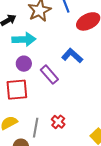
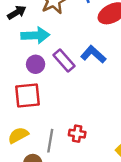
purple rectangle: (49, 75) -> (64, 61), moved
red cross: (58, 122) -> (77, 134), turned -32

